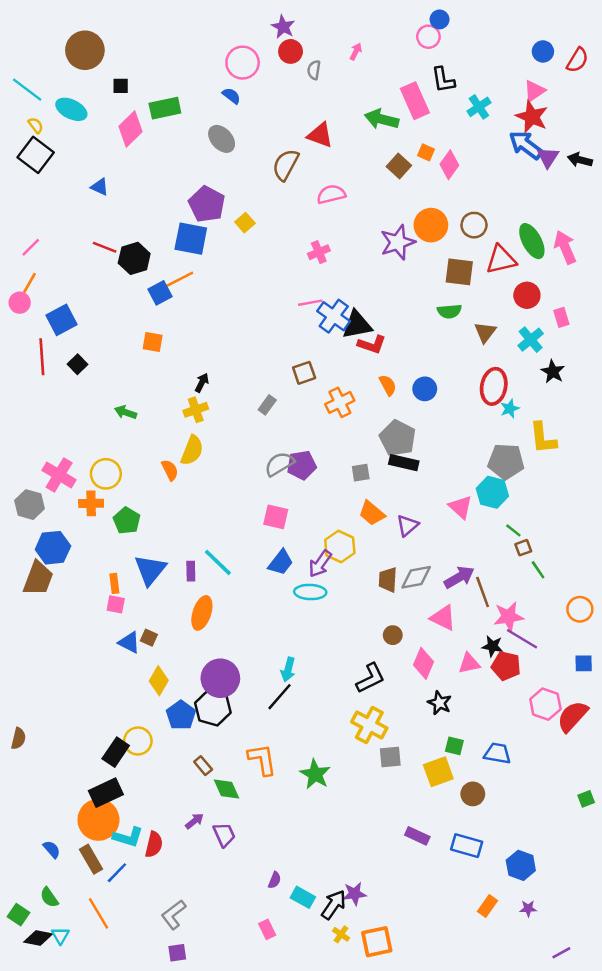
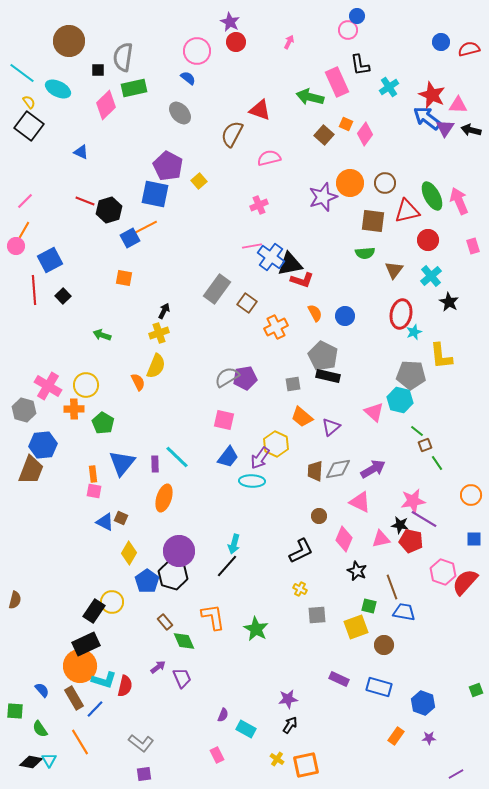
red semicircle: (577, 60) -> (469, 49), turned -135
gray semicircle: (314, 70) -> (123, 57), moved, size x1.8
pink triangle: (534, 91) -> (458, 105), moved, turned 36
pink rectangle: (561, 317) -> (473, 246), moved
brown square: (304, 373) -> (247, 303), turned -36
gray rectangle: (267, 405) -> (217, 289), moved, size x1.8
brown line: (483, 592) -> (392, 587), moved
yellow cross: (369, 725) -> (300, 589), size x0.5
green square: (586, 799) -> (476, 690), moved
purple star: (355, 894) -> (288, 699), moved
black arrow: (334, 905) -> (290, 725), moved, size x0.7
green square: (18, 915) -> (15, 711), moved, turned -30
gray L-shape: (174, 915) -> (141, 743), turned -105

